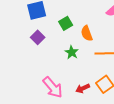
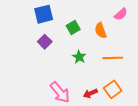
orange semicircle: (87, 33) -> (101, 30), moved

